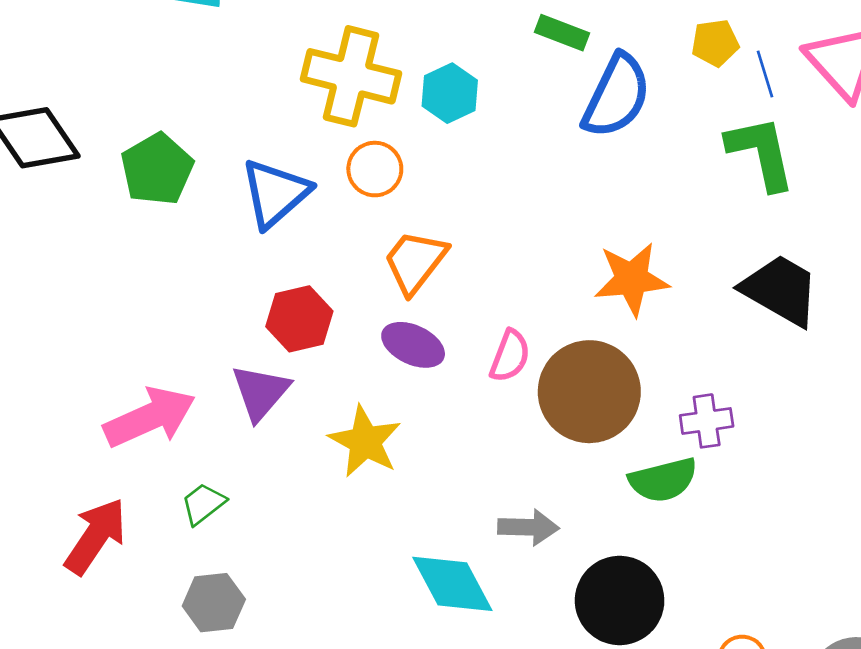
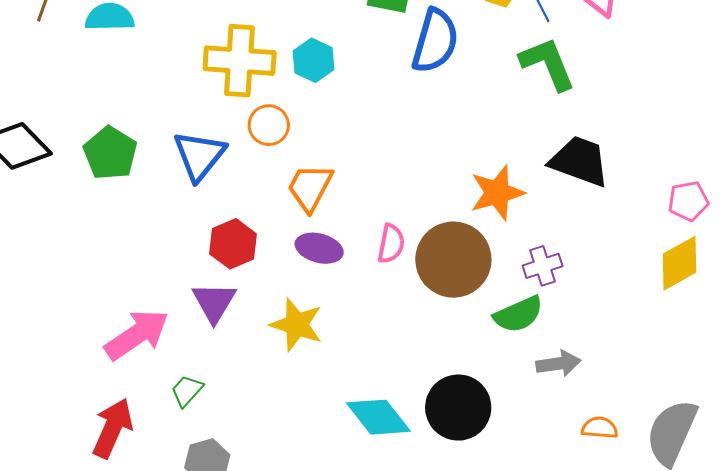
orange star: (632, 279) -> (497, 193), moved
gray arrow: (528, 527) -> (558, 364), moved
black circle: (620, 600) -> (458, 408), moved

